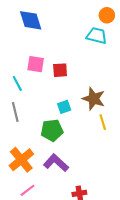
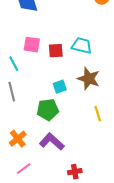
cyan trapezoid: (97, 36) -> (82, 46), moved
yellow line: (103, 122) -> (98, 114), moved
orange cross: (21, 160) -> (18, 139), size x0.7

